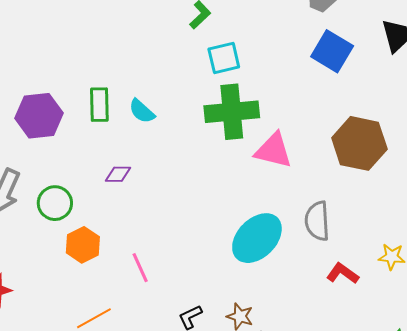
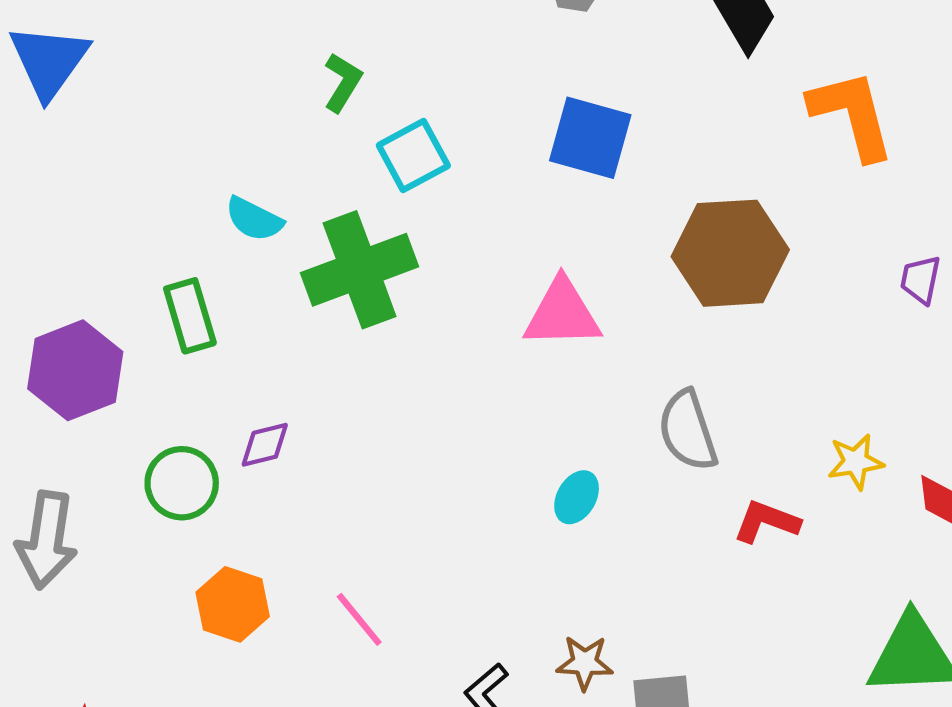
blue square: (332, 51) -> (590, 138), moved
cyan semicircle: (142, 111) -> (254, 219), moved
green cross: (232, 112) -> (360, 270), moved
green circle: (55, 203) -> (182, 483), moved
cyan ellipse: (257, 238) -> (577, 497), size x0.5

